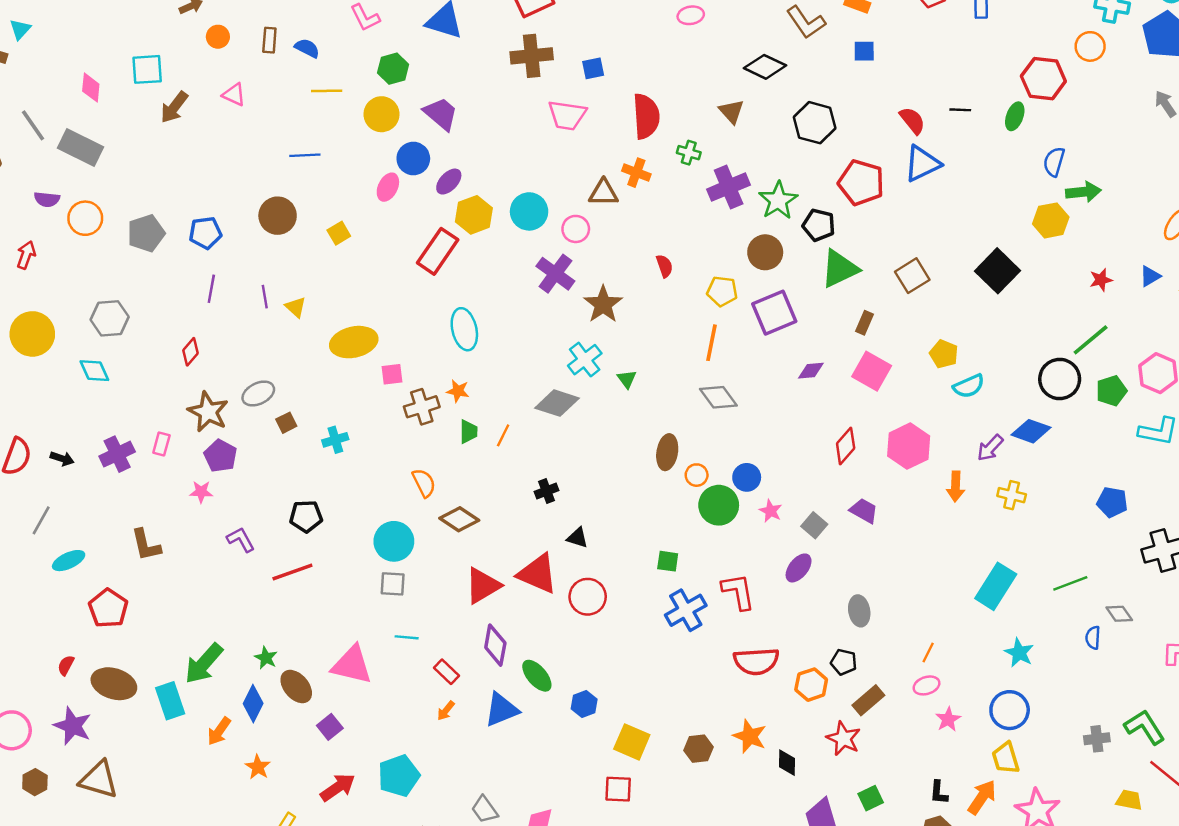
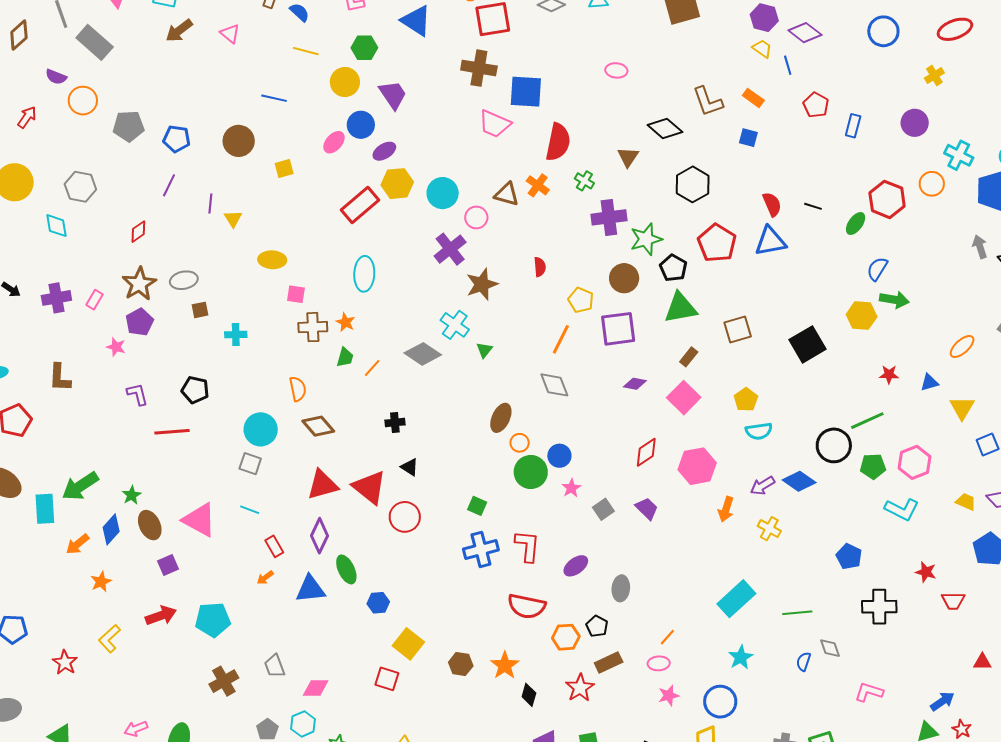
blue square: (593, 68) -> (526, 92), size x1.8
yellow ellipse: (354, 342) -> (272, 260), size x0.7
cyan cross: (585, 360) -> (455, 325), turned -32
purple ellipse: (799, 568) -> (576, 566), moved

